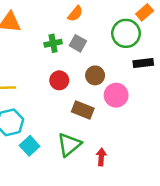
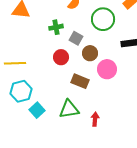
green circle: (126, 33) -> (103, 19), moved
gray square: (78, 43) -> (76, 38), moved
green triangle: (69, 145) -> (69, 109), turned 30

